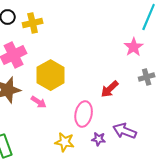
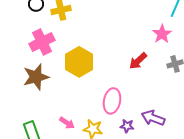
red arrow: (110, 89) -> (138, 61), moved
pink arrow: (39, 102) -> (67, 123), moved

